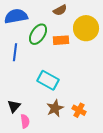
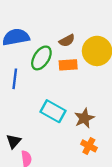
brown semicircle: (60, 10) -> (67, 41), moved
brown star: (55, 108) -> (84, 118), moved

